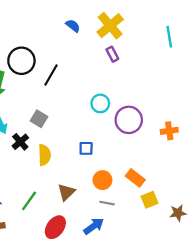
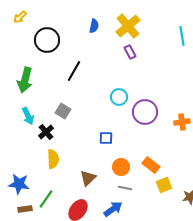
blue semicircle: (73, 26) -> (94, 26), turned 64
black circle: (21, 61) -> (47, 40), moved
yellow semicircle: (44, 155) -> (53, 159), moved
green line: (29, 201) -> (46, 199), moved

